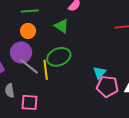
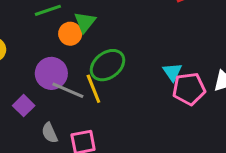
green triangle: (62, 26) -> (85, 22), moved, turned 49
orange circle: (28, 31) -> (70, 34), moved

